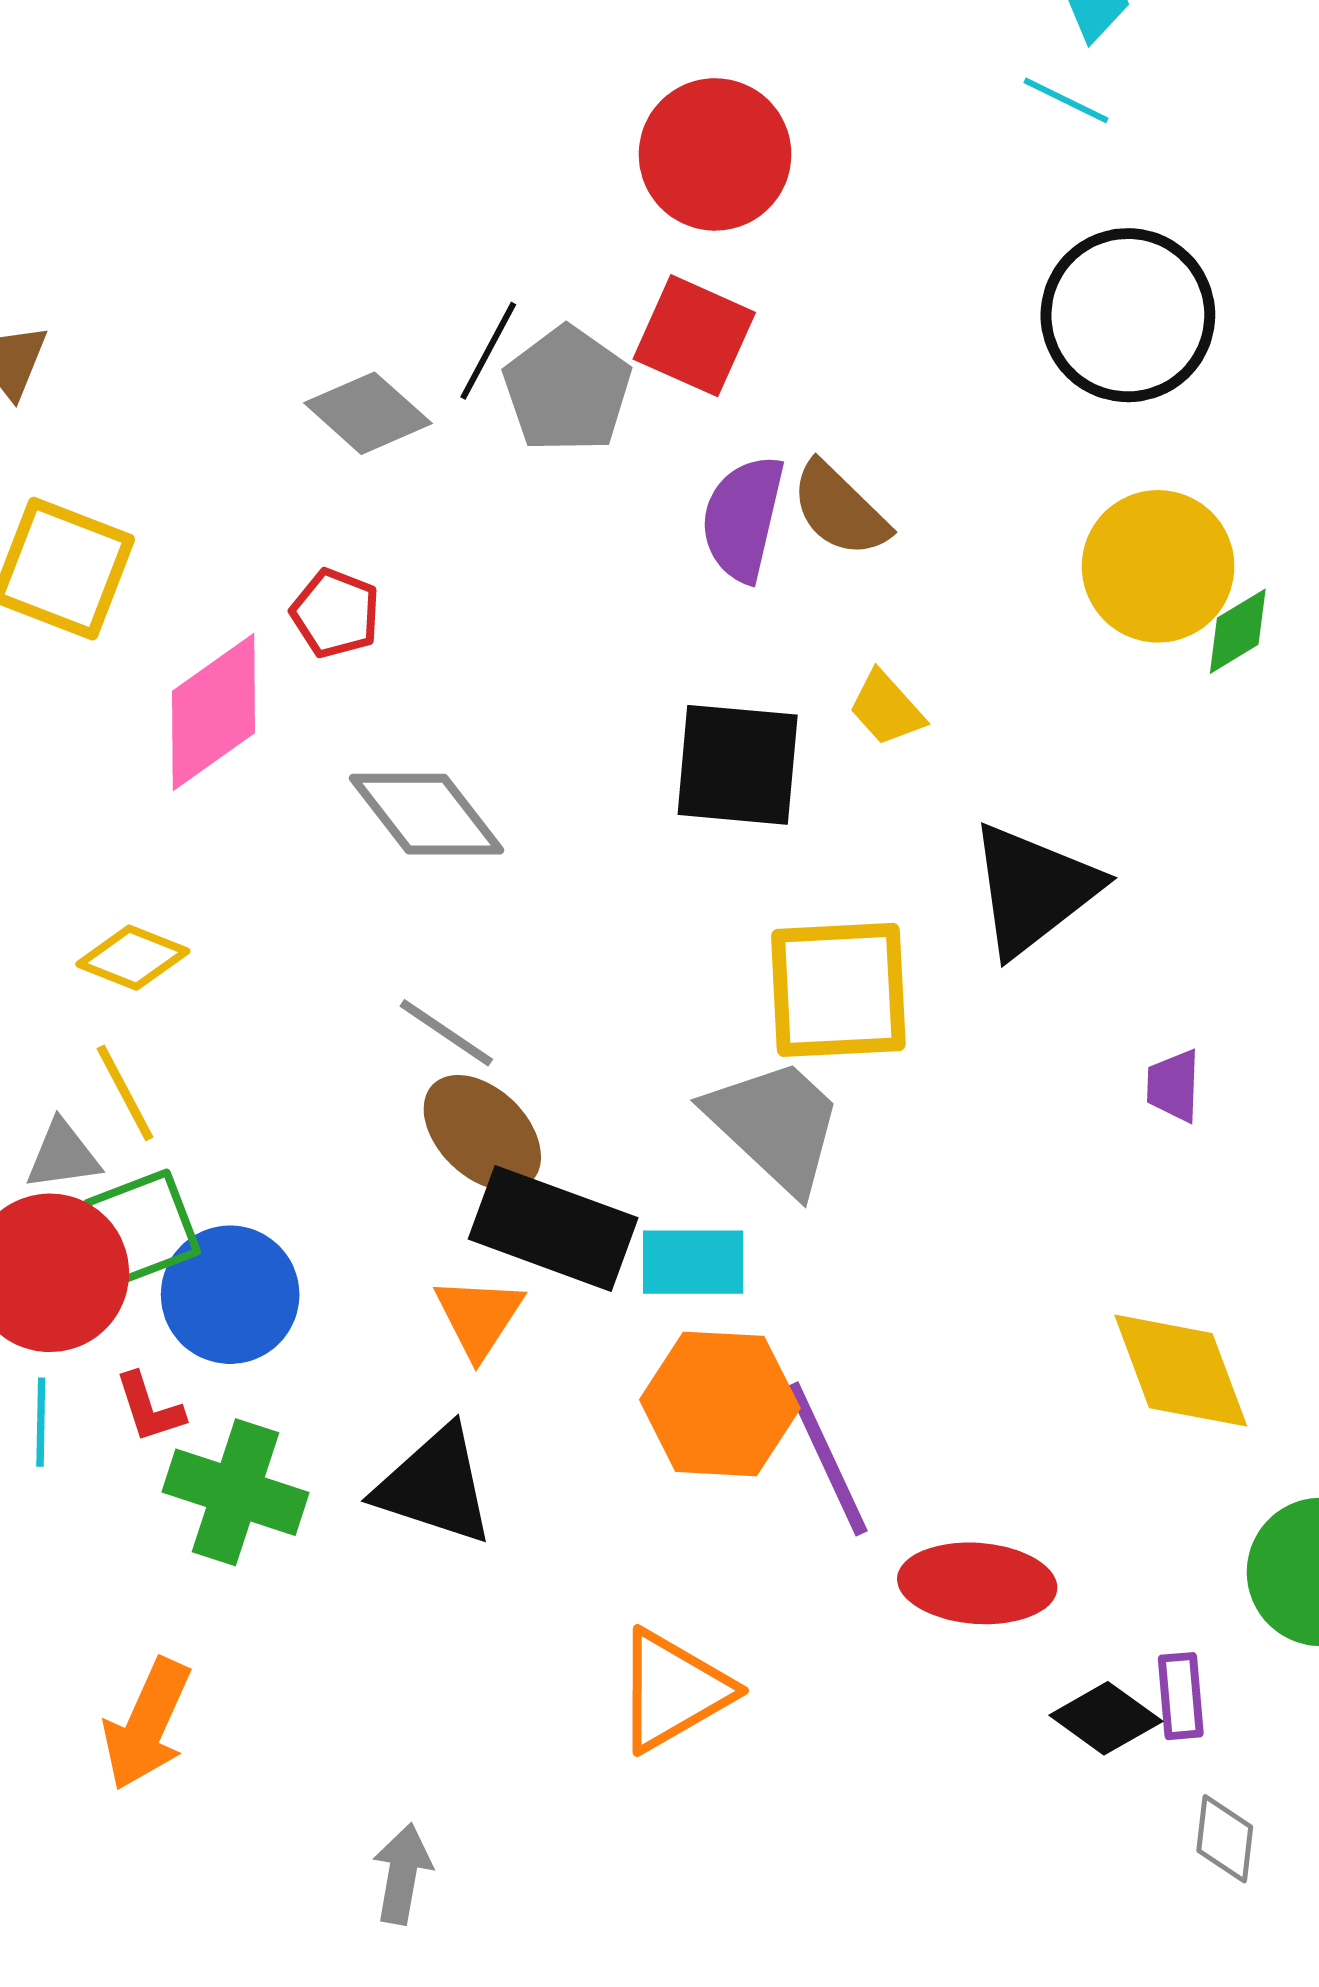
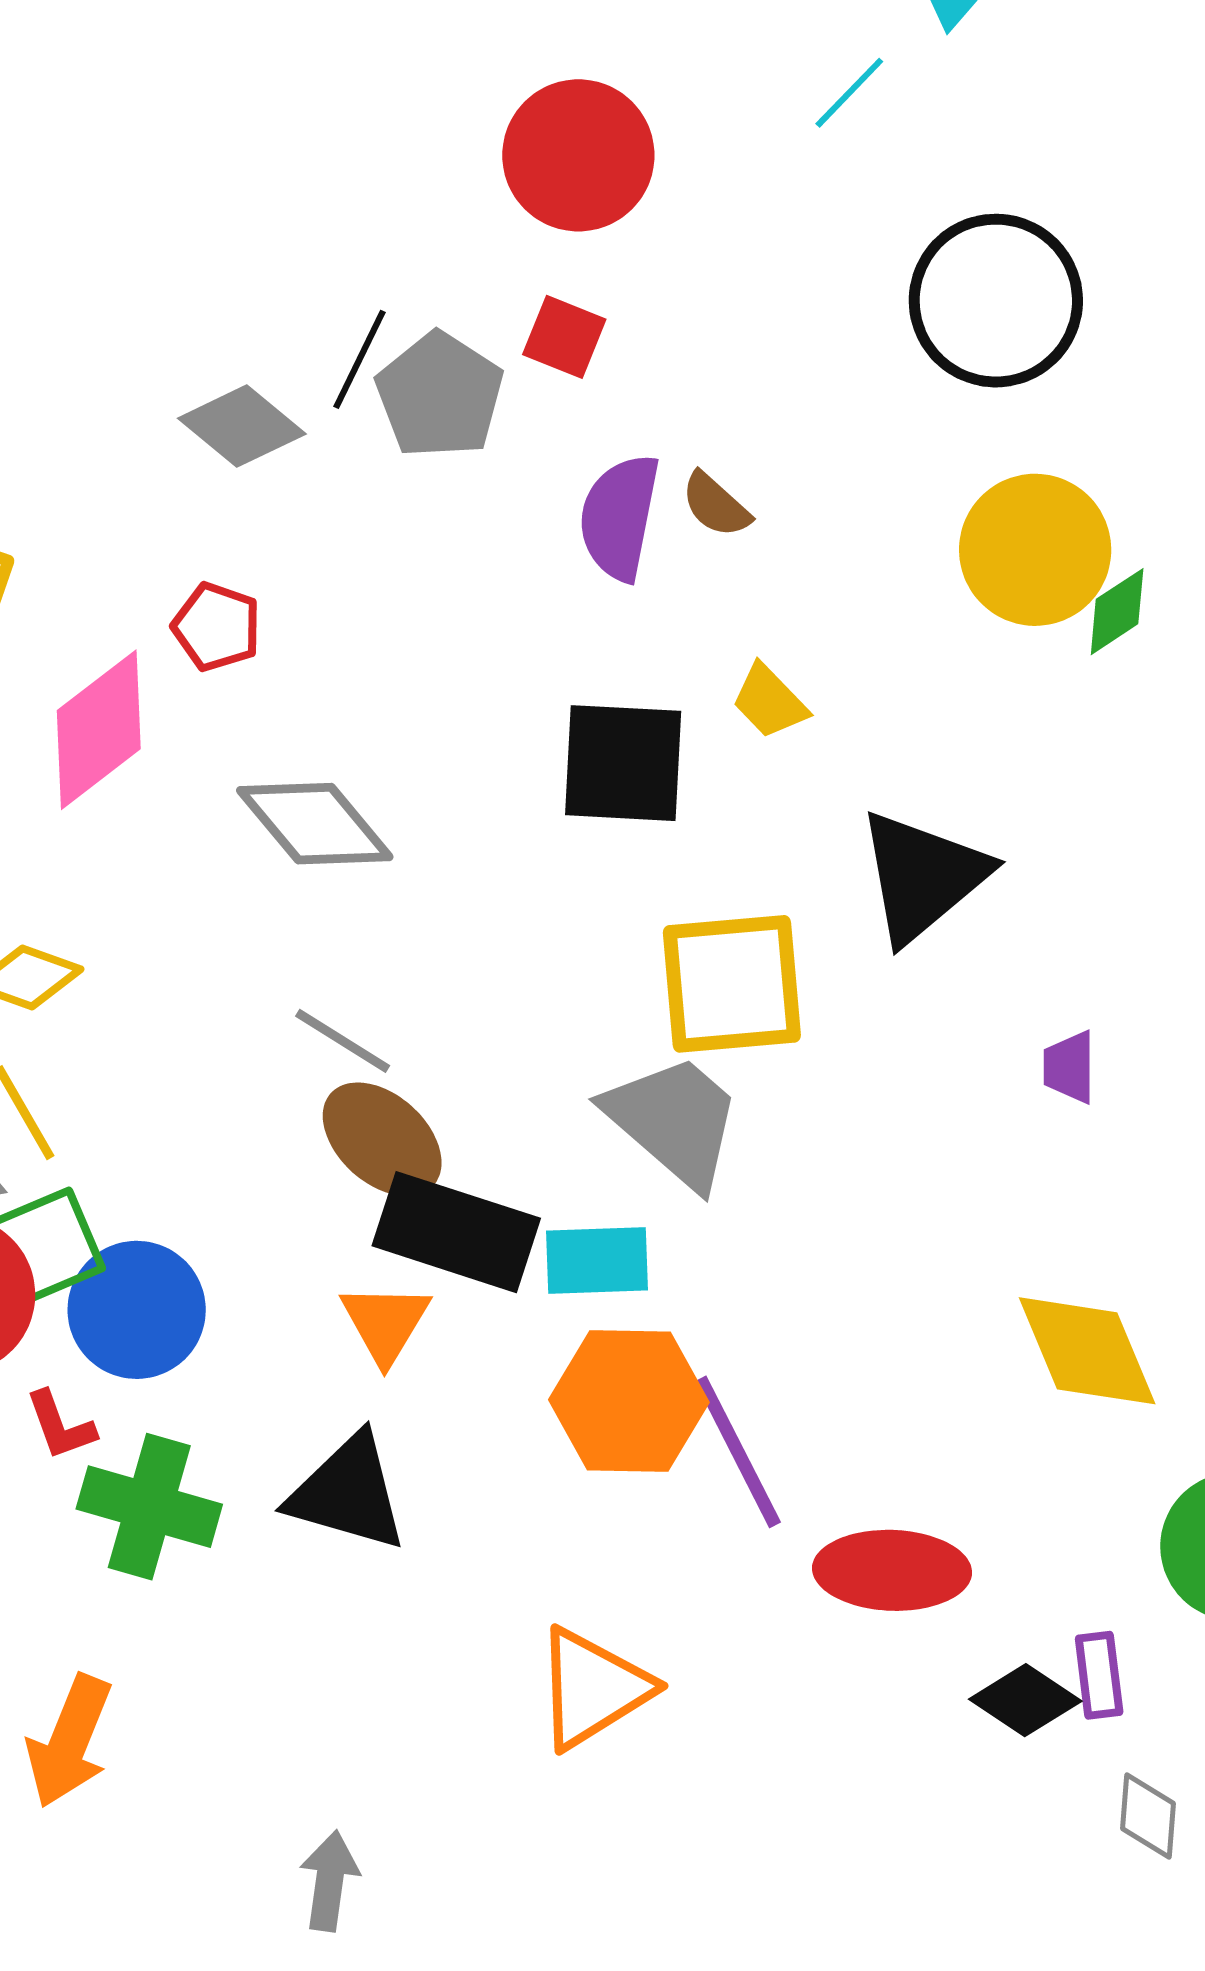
cyan line: (1066, 100) -> (849, 93), moved, turned -70
red square: (694, 336) -> (564, 337), size x0.7
brown semicircle: (840, 510) -> (716, 505), size x0.7

